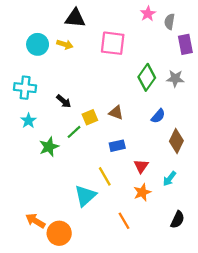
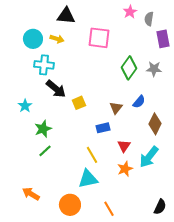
cyan cross: (25, 88) -> (44, 65), moved
black arrow: (64, 101) -> (56, 89), size x1.5
brown triangle: (116, 113) -> (116, 108), moved, turned 48
green line: (74, 132) -> (45, 151), moved
cyan arrow: (170, 179) -> (149, 157), size x1.6
cyan triangle: (85, 196) -> (88, 179), moved, turned 30
black semicircle: (177, 220) -> (160, 207), moved
orange line: (124, 221) -> (109, 209), moved
orange circle: (59, 233) -> (70, 205), moved

